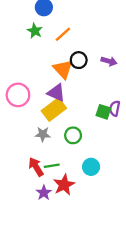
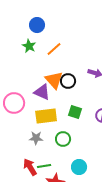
black circle: (79, 60) -> (68, 81), moved
purple triangle: (56, 93) -> (42, 92), moved
yellow rectangle: (54, 110) -> (46, 116), turned 30
green square: (103, 112) -> (75, 112), moved

